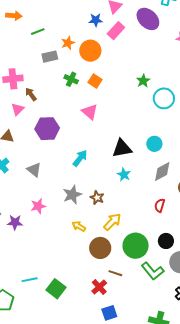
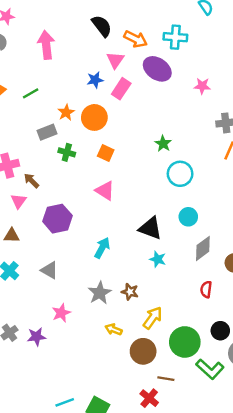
green line: (38, 32) -> (31, 93), moved
green cross: (71, 79) -> (67, 152), moved
cyan circle: (164, 98) -> (180, 174), moved
black triangle: (122, 148) -> (150, 228), turned 40

